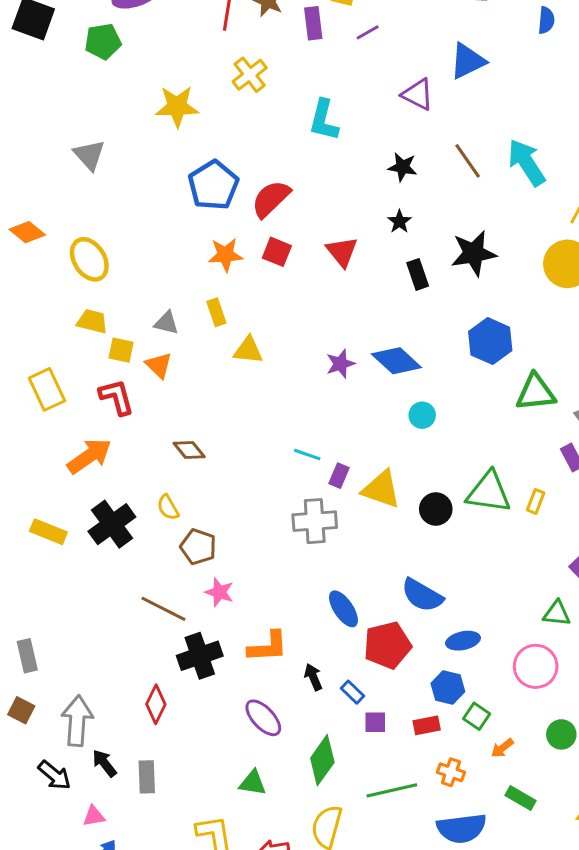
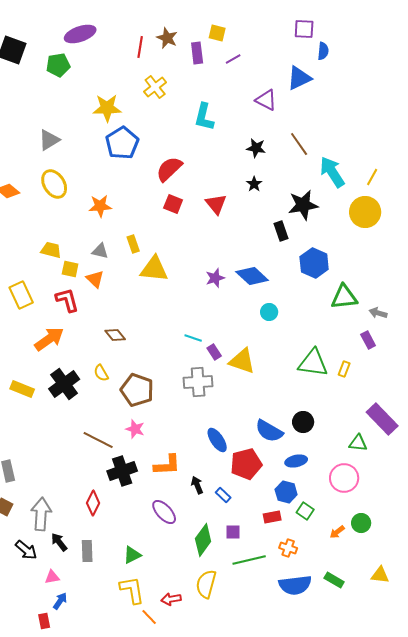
blue semicircle: (546, 20) -> (323, 51), moved
gray triangle: (89, 155) -> (49, 140), turned 40
cyan arrow: (527, 162) -> (332, 172), moved
blue pentagon: (213, 185) -> (122, 143), moved
orange star: (225, 255) -> (100, 206), moved
yellow ellipse: (89, 259) -> (54, 184), moved
black rectangle: (418, 274) -> (281, 231), moved
yellow triangle: (248, 350) -> (154, 269), size x1.4
purple rectangle: (339, 476) -> (214, 352), turned -56
black circle: (436, 509) -> (303, 422), moved
brown pentagon: (198, 547) -> (137, 390), moved, size x1.4
purple square: (375, 722) -> (233, 532), moved
orange arrow: (502, 748) -> (337, 532), moved
green triangle: (253, 783) -> (132, 555), moved, turned -36
green rectangle: (521, 798) -> (334, 580), moved

